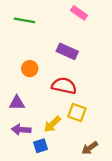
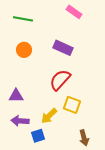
orange circle: (30, 69) -> (24, 50), moved
red semicircle: (64, 86) -> (60, 80), turned -60
brown arrow: (90, 148) -> (84, 138), turned -70

